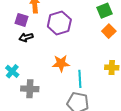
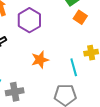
cyan line: (80, 79) -> (74, 67), moved

